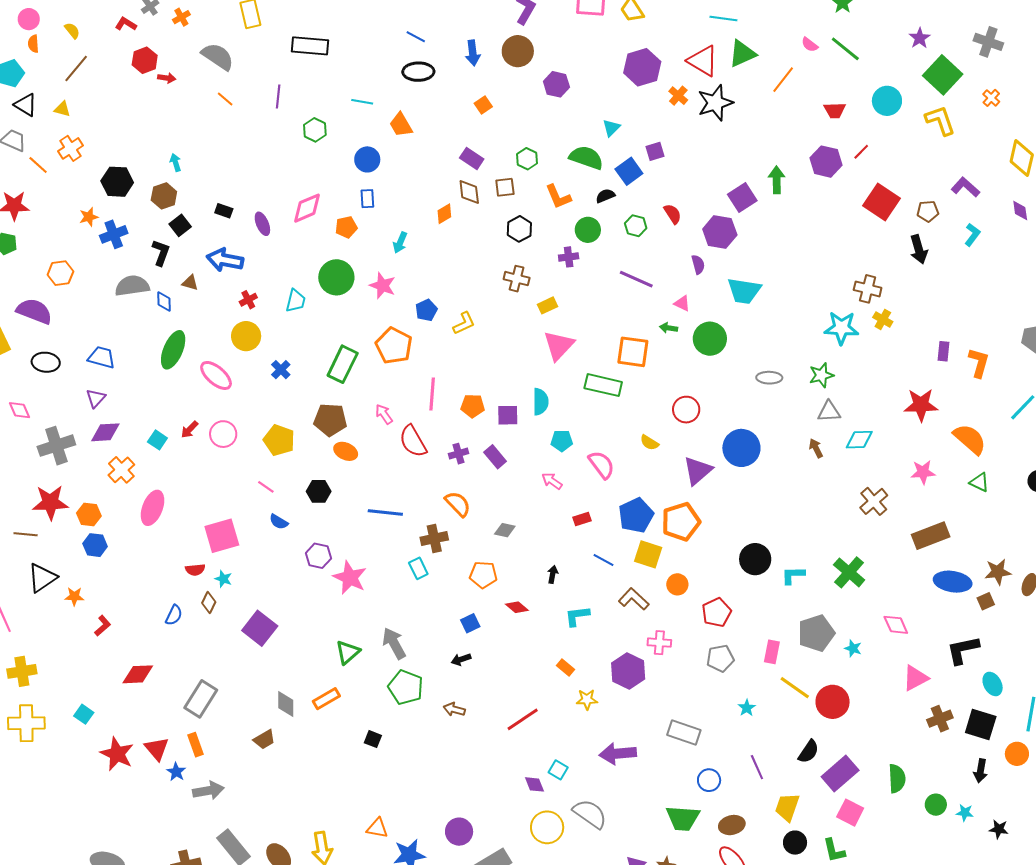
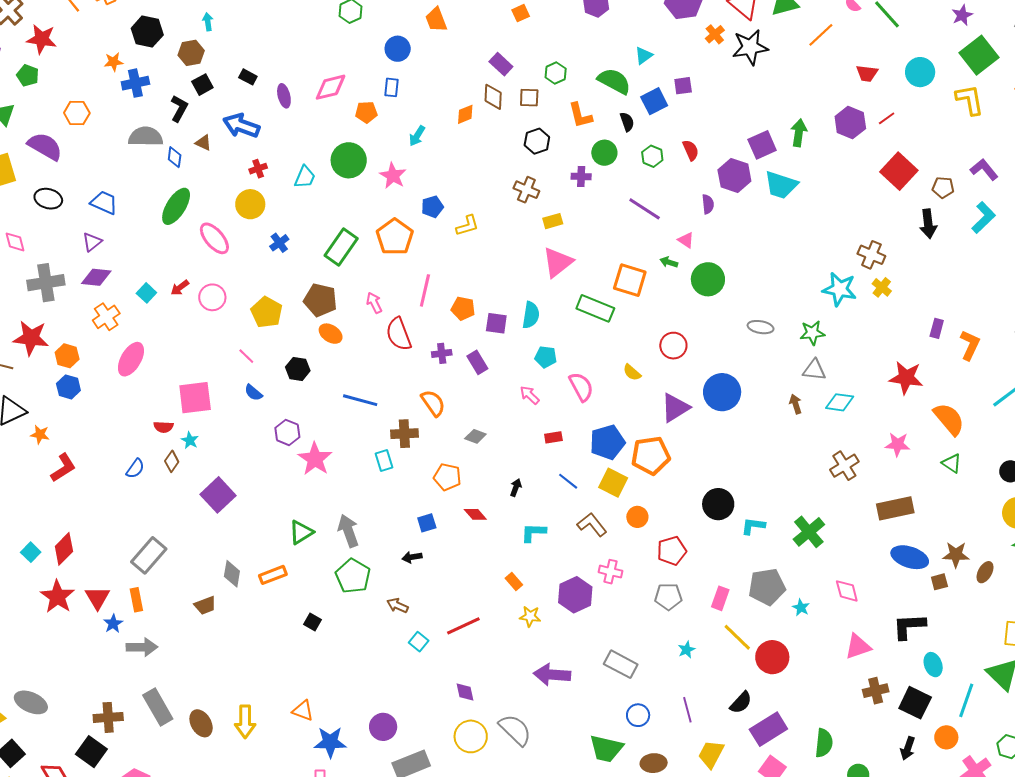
black semicircle: (605, 196) -> (627, 122), turned 84
cyan L-shape: (972, 235) -> (984, 218), size x1.4
cyan trapezoid: (744, 291) -> (781, 185), moved
red L-shape: (103, 626) -> (63, 468), size x1.4
red diamond: (138, 674) -> (64, 549), moved, turned -52
cyan square: (558, 770) -> (419, 642), moved

